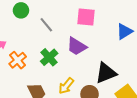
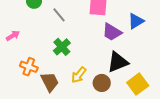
purple trapezoid: (77, 46) -> (112, 32), moved
orange cross: (18, 60) -> (29, 67), moved, turned -30

